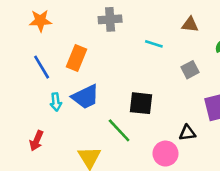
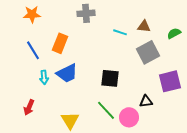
brown triangle: (190, 25) -> (144, 26), moved
gray square: (190, 70) -> (148, 52), size x1.6
green line: (119, 130) -> (106, 110), moved

